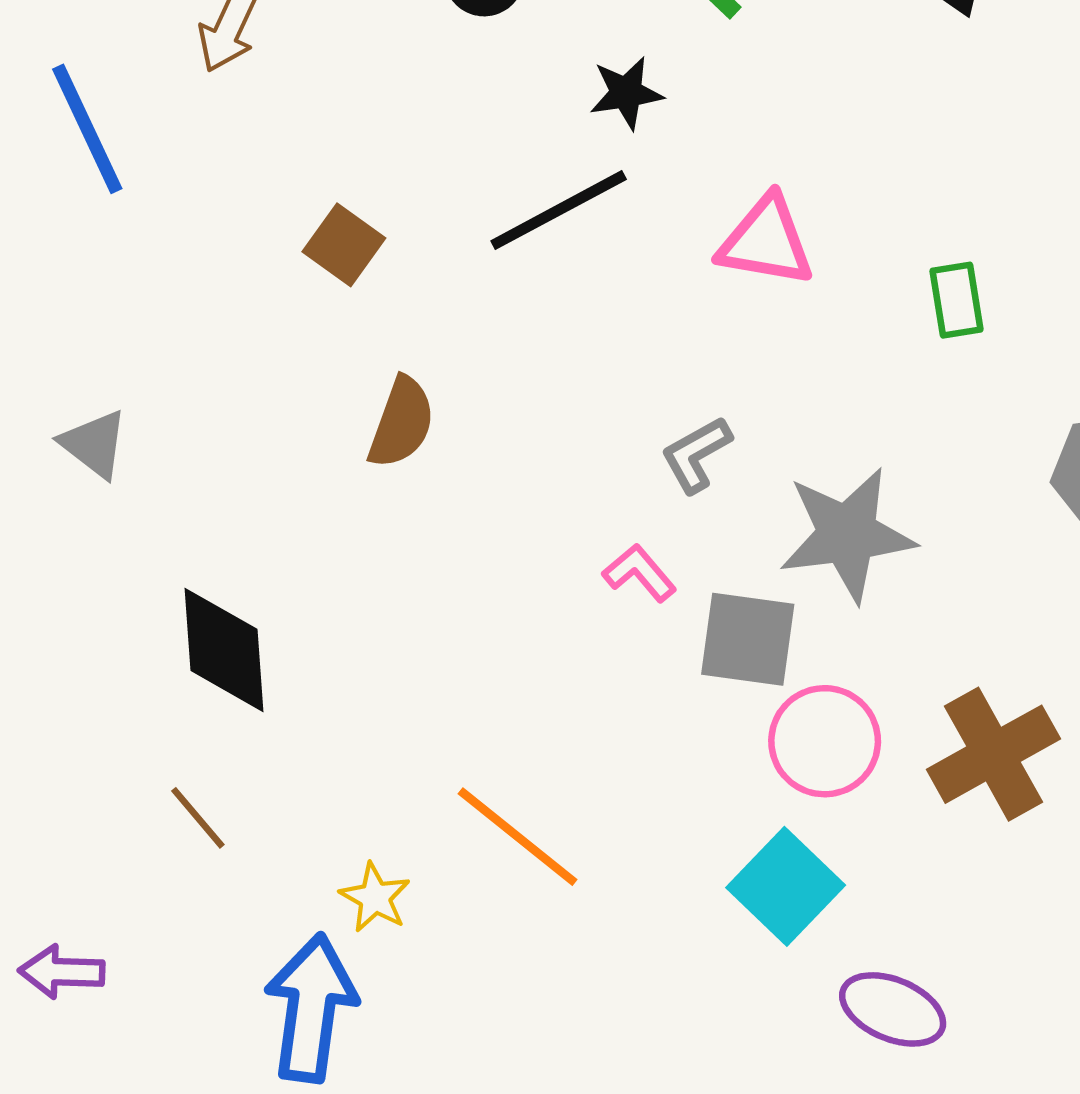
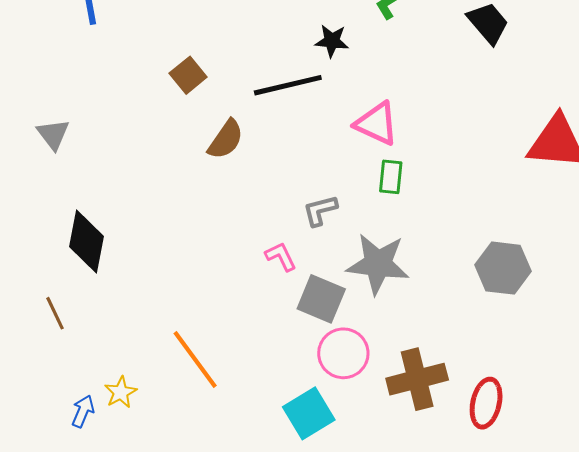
green rectangle: (957, 300) -> (391, 177), moved
brown semicircle: (401, 423) -> (226, 139), moved
yellow star: (375, 898) -> (121, 392), moved
blue arrow: (311, 1008) -> (83, 411), size x0.5

